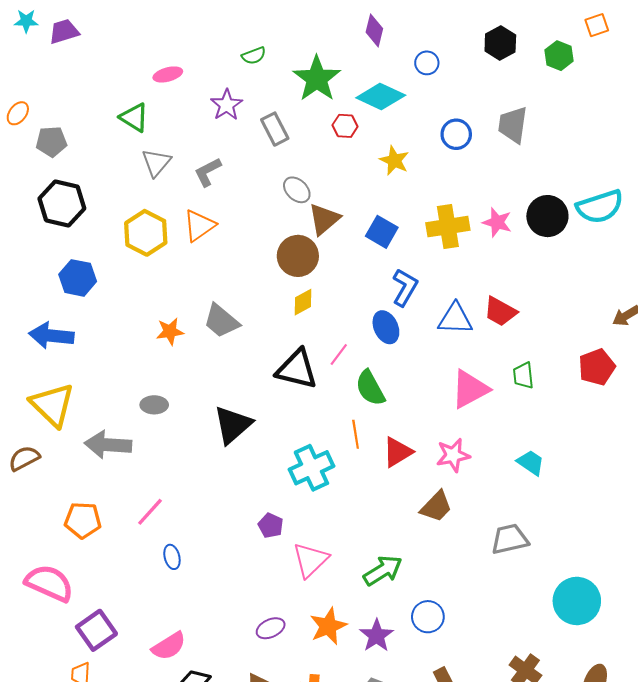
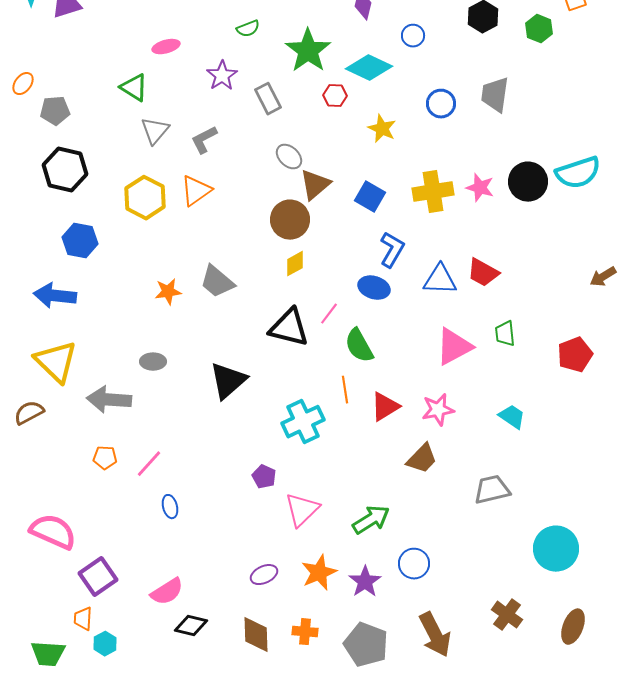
blue ellipse: (386, 327) -> (374, 288), turned -48
red pentagon: (597, 367) -> (575, 355), moved
orange pentagon: (83, 520) -> (105, 458), moved, size x0.7

